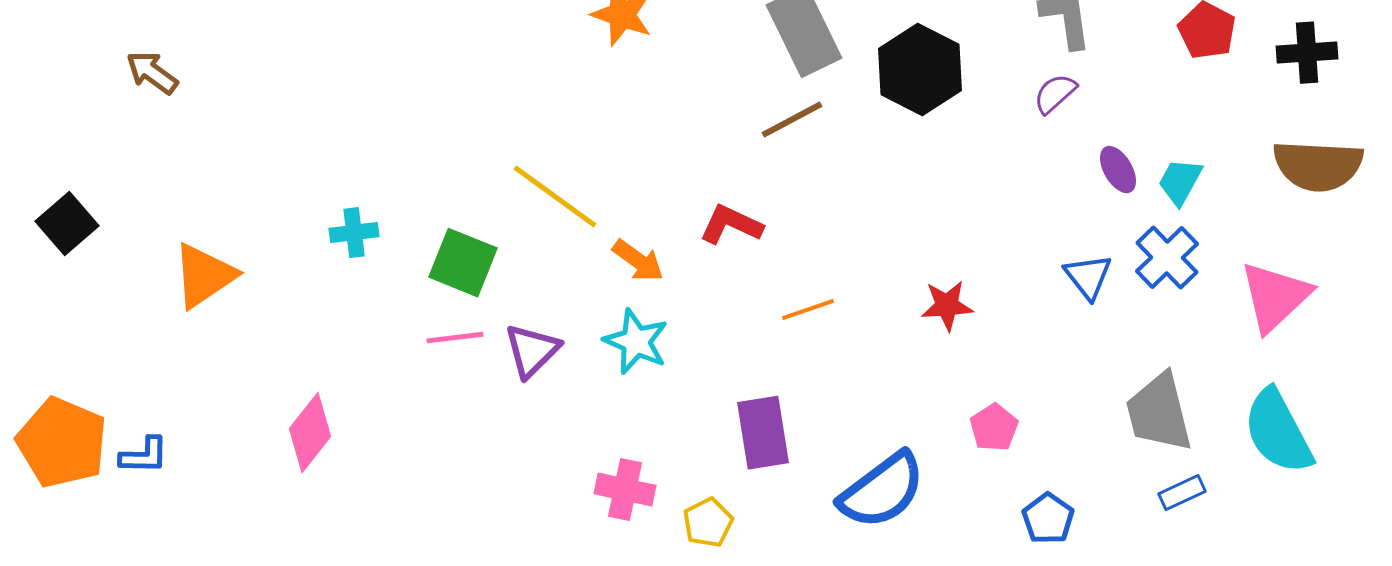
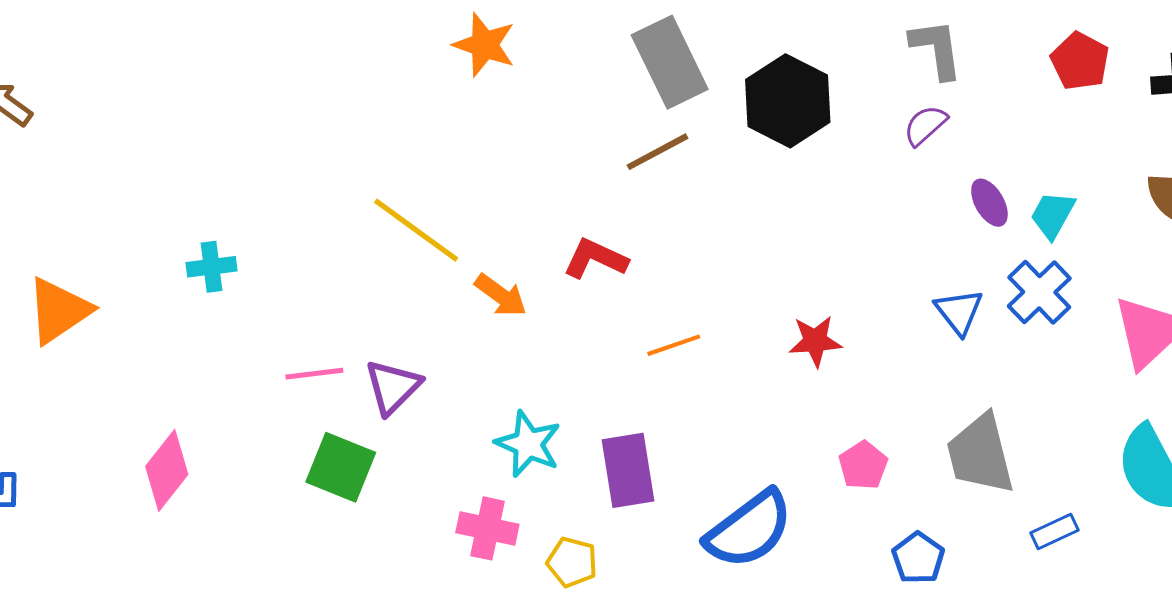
green square: (463, 263) -> (341, 467), moved
cyan star: (636, 342) -> (528, 444), moved
gray trapezoid: (1159, 413) -> (980, 454), moved
yellow pentagon: (708, 523) -> (572, 562), turned -30

